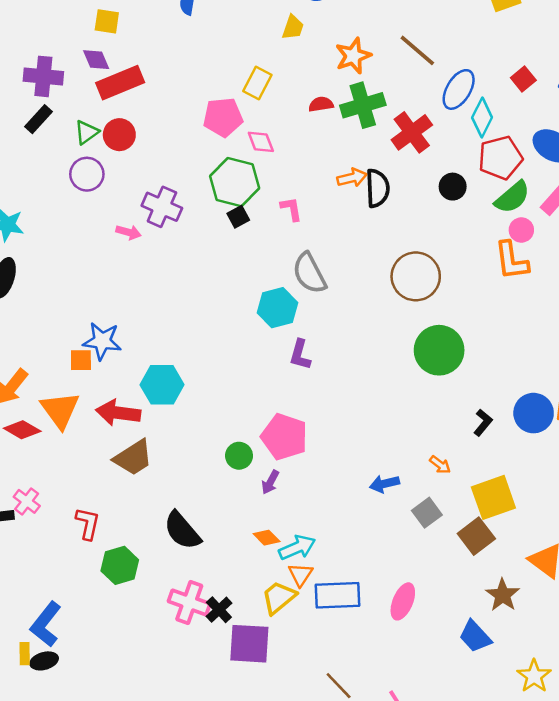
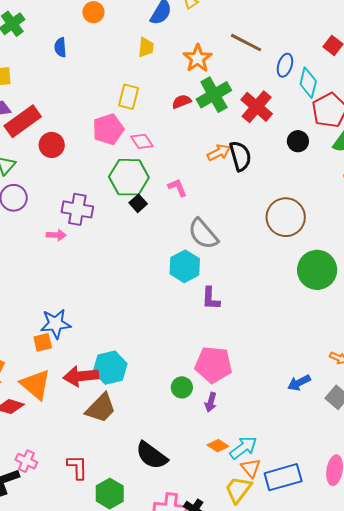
blue ellipse: (459, 89) -> (285, 65), size x0.7
red circle: (119, 135) -> (52, 145), moved
cyan hexagon: (162, 385) -> (110, 368), moved

